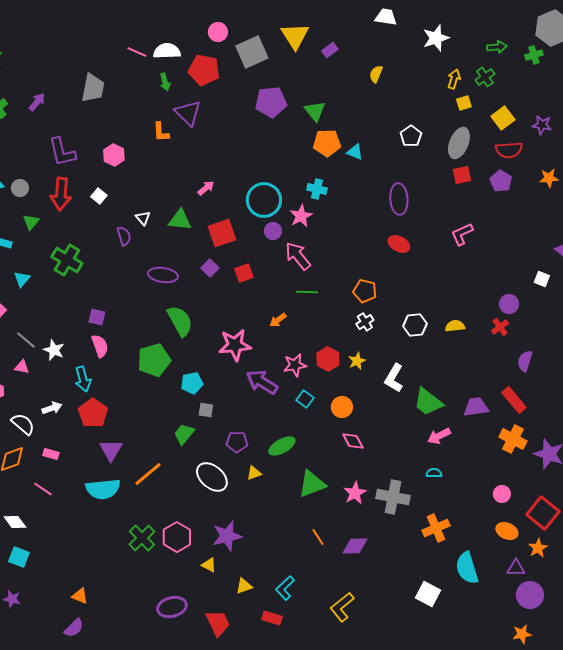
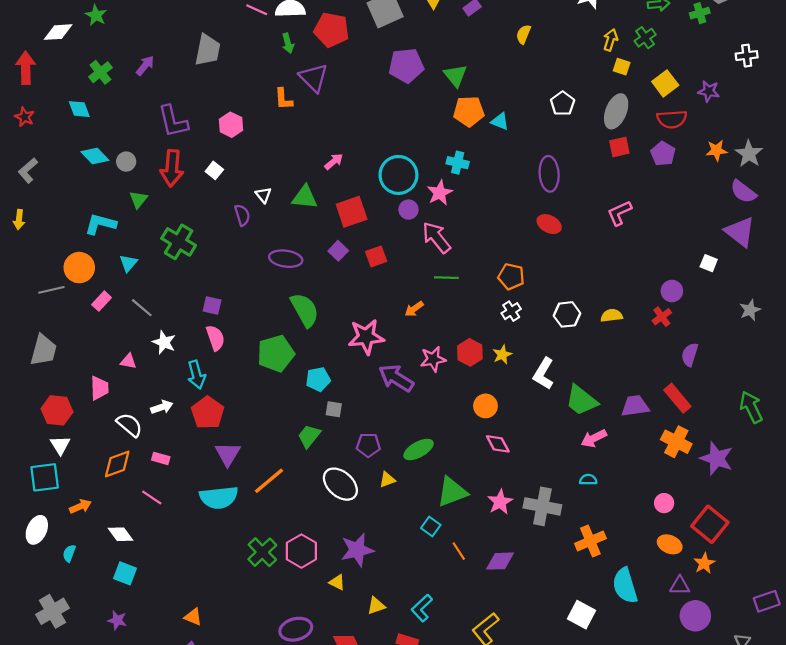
yellow square: (464, 103) -> (622, 67), turned 35
gray line: (26, 340) -> (142, 308), moved
cyan square: (305, 399) -> (431, 527), moved

